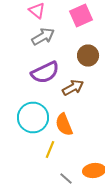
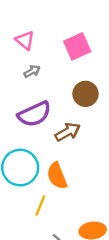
gray arrow: (43, 36) -> (32, 71), size x0.6

